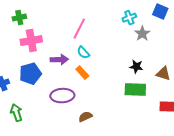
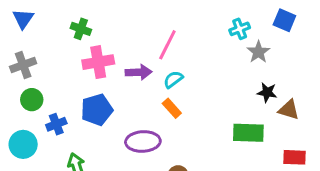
green cross: (19, 18) -> (81, 29), turned 32
cyan semicircle: (83, 53) -> (173, 79), turned 96
purple arrow: (59, 60) -> (139, 72), moved
black star: (136, 67) -> (267, 92), moved

